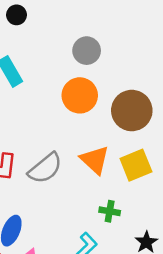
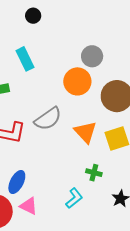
gray circle: (87, 51) -> (92, 56), moved
gray semicircle: (45, 168) -> (48, 119), moved

